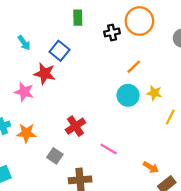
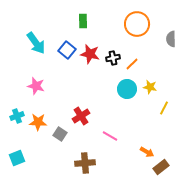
black cross: (112, 32) -> (113, 58), moved
cyan arrow: (24, 43) -> (36, 43), size x1.6
red star: (45, 74) -> (90, 54), moved
gray square: (55, 156) -> (60, 134), moved

